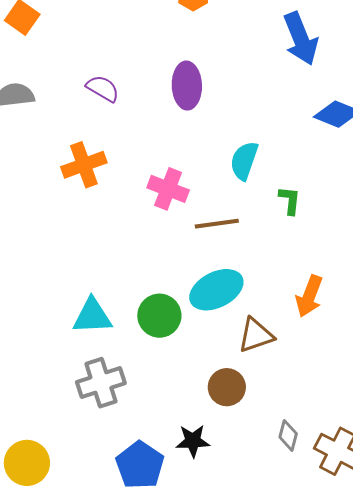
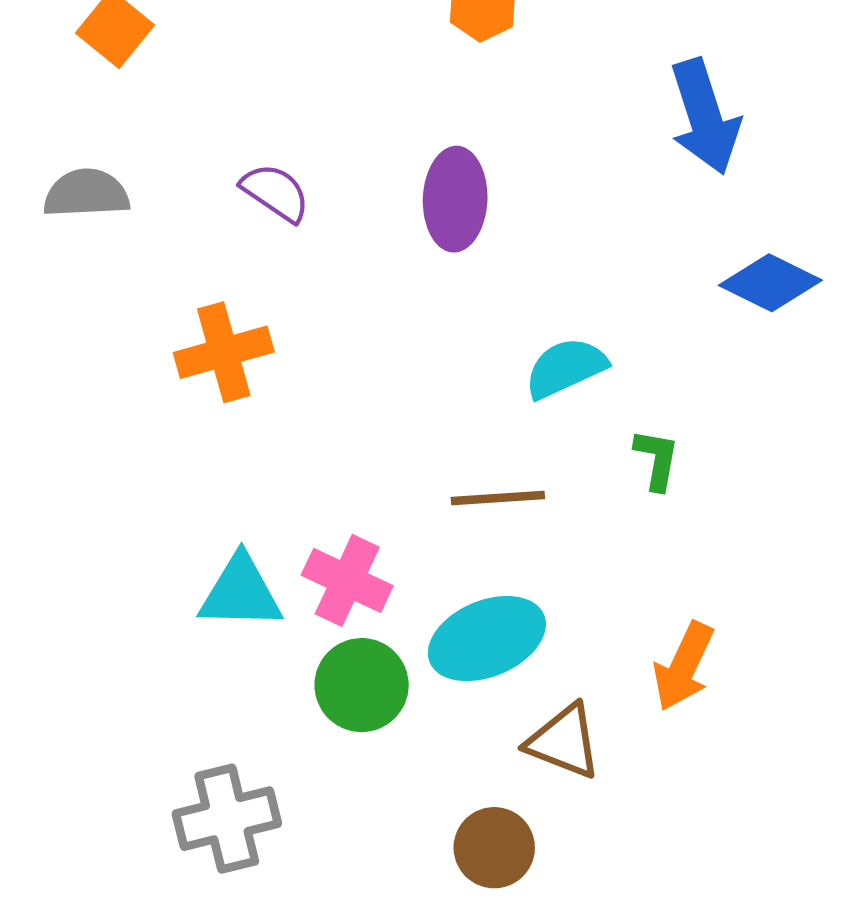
cyan semicircle: (244, 161) -> (566, 368), turned 42
pink cross: (168, 189) -> (347, 580), moved
cyan triangle: (92, 316) -> (241, 592), moved
brown triangle: (256, 335) -> (564, 741), turned 36

